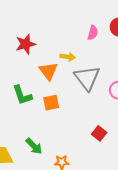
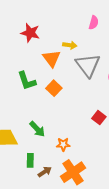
red star: (26, 44) -> (30, 33), turned 30
orange square: (51, 103) -> (54, 88), turned -35

